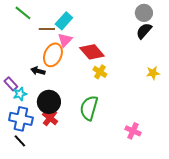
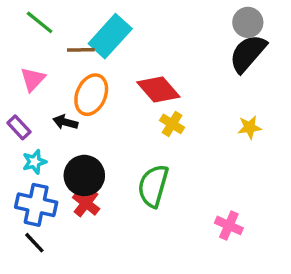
cyan rectangle: (64, 21) -> (110, 36), size x1.4
black semicircle: (144, 31) -> (248, 53), size x1.4
pink triangle: (65, 40) -> (33, 79), moved
yellow star: (153, 73) -> (250, 127), moved
purple rectangle: (11, 84) -> (19, 127), moved

